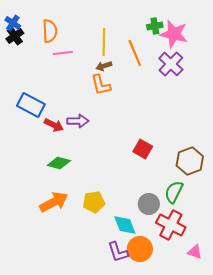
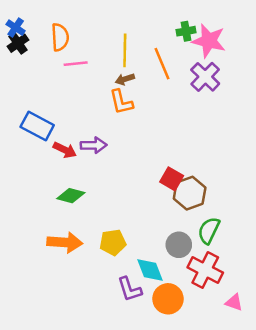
brown hexagon: (190, 161) -> (190, 193), moved
orange arrow: (54, 202) -> (65, 242), turned 32
purple L-shape: (118, 252) -> (130, 289), moved

